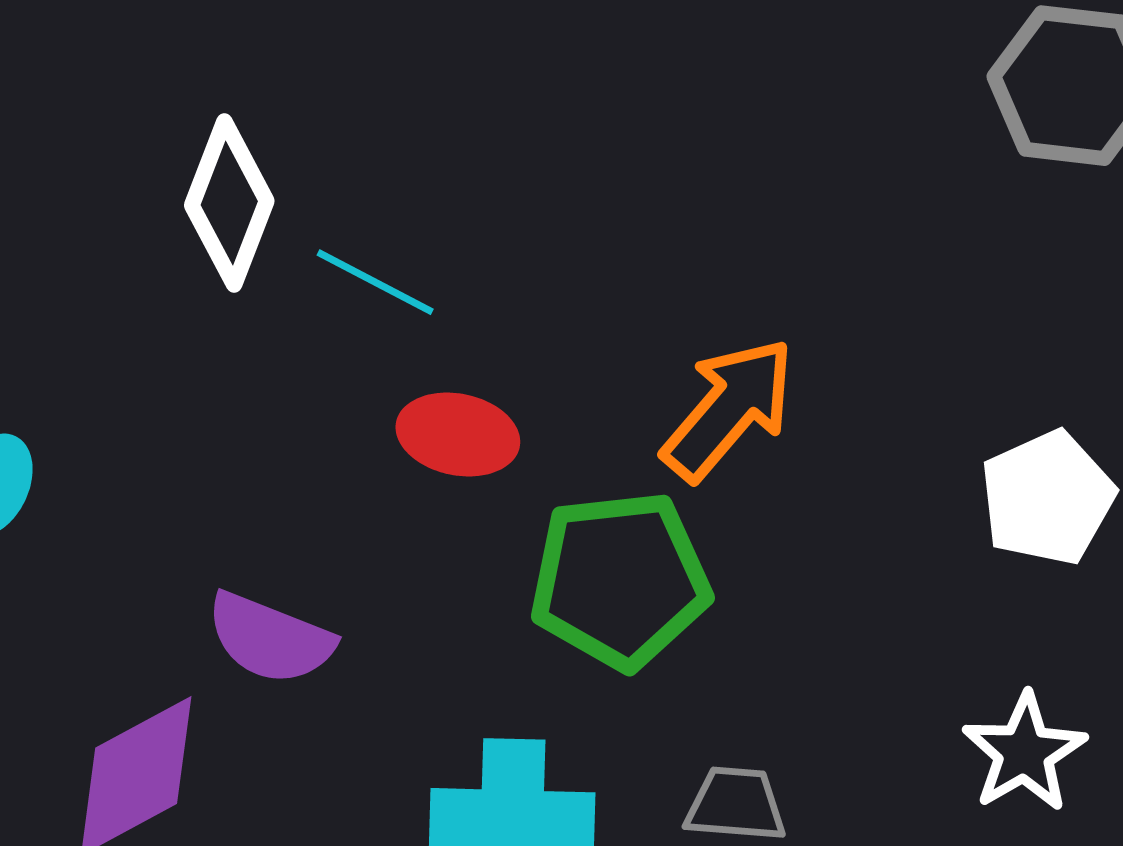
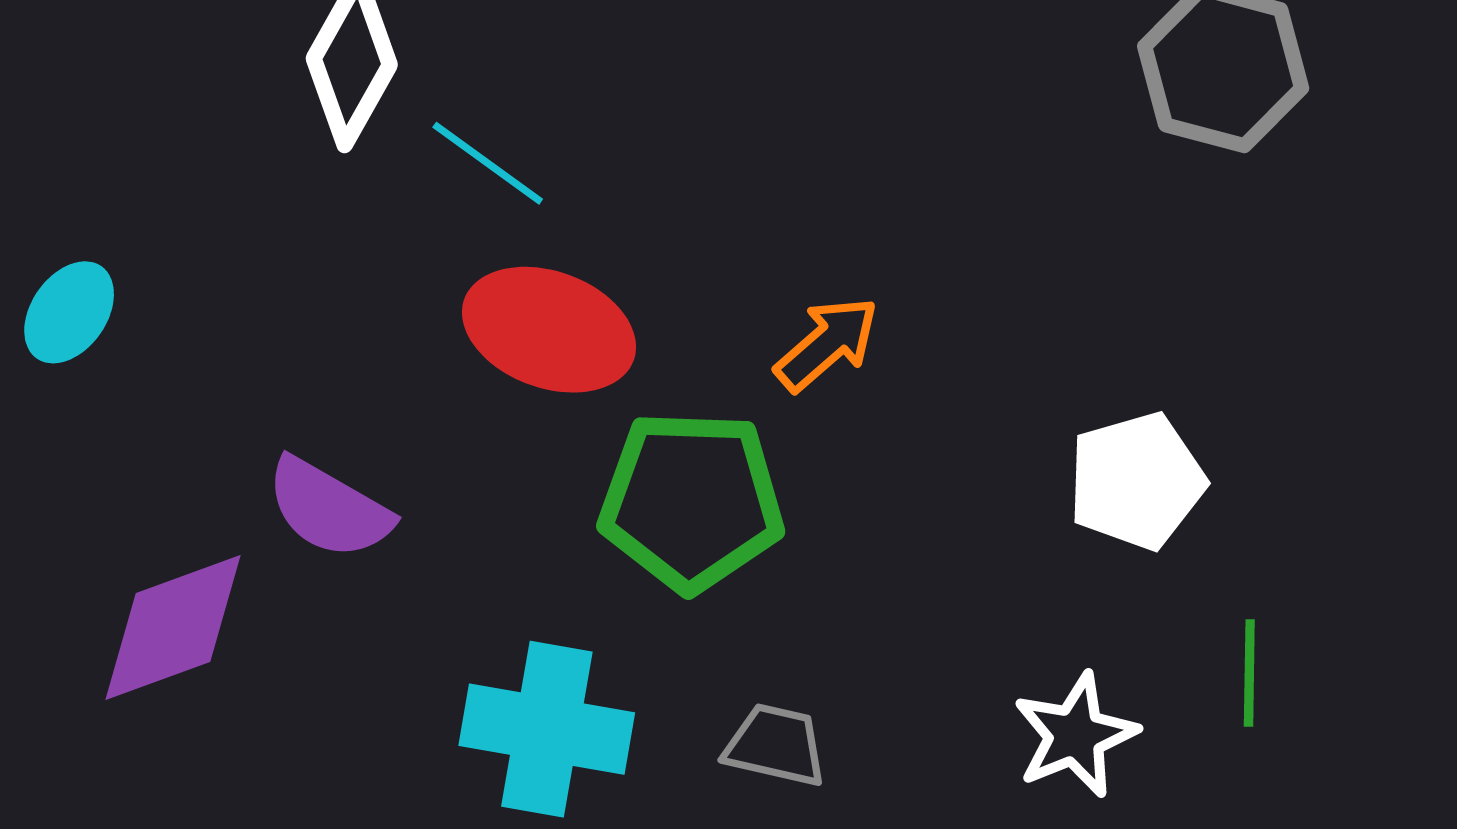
orange arrow: (729, 409) -> (827, 344), size x0.7
red ellipse: (458, 435) -> (549, 330), size x1.4

